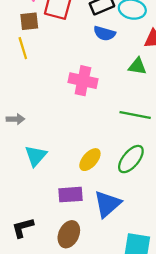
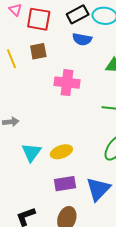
brown square: (29, 21) -> (38, 51), moved
yellow ellipse: (90, 160) -> (61, 152), moved, turned 35

